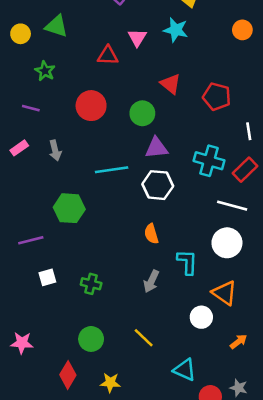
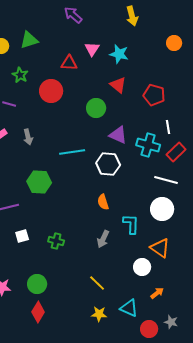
green triangle: (56, 26) -> (29, 40), turned -36
cyan star: (176, 30) -> (119, 54), moved
red circle: (91, 106) -> (51, 91), moved
white line: (249, 131) -> (168, 127), moved
purple triangle: (156, 148) -> (118, 135), moved, turned 30
green circle: (91, 339) -> (37, 284), moved
orange arrow: (239, 342) -> (157, 293), moved
yellow star: (110, 383) -> (99, 314), moved

